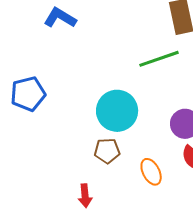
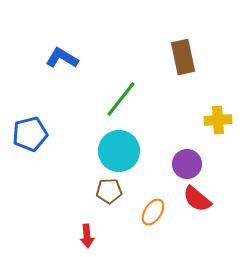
green line: (159, 59) -> (121, 99), moved, turned -33
orange ellipse: (151, 172) -> (153, 212), turned 60

